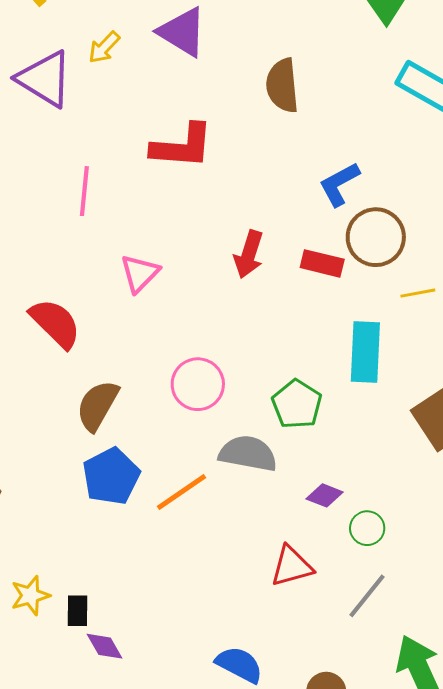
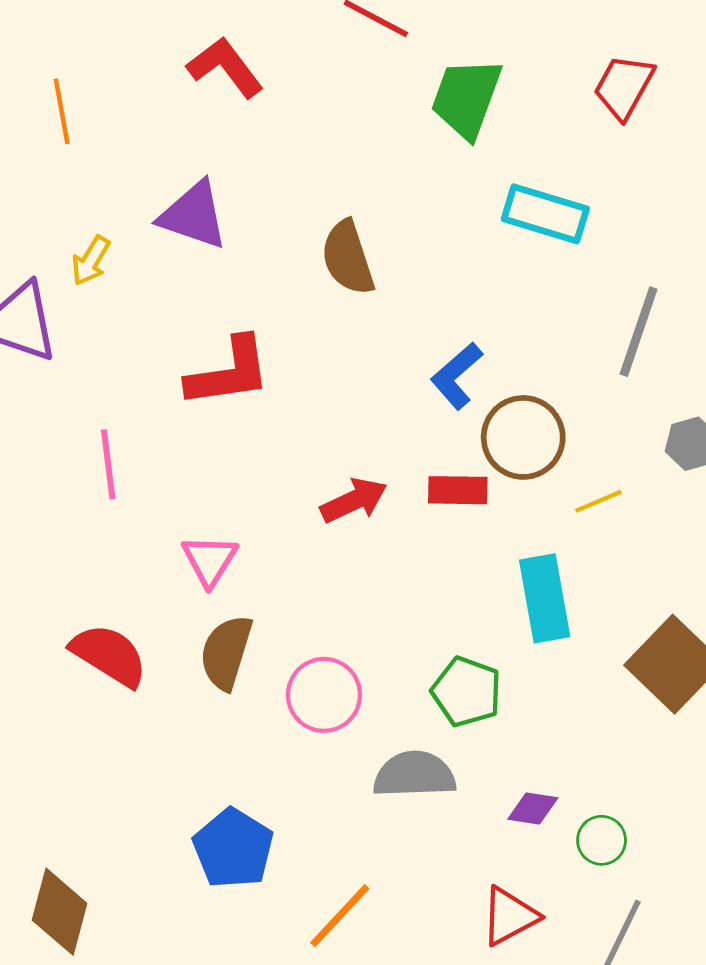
red arrow: (249, 254) -> (354, 500), turned -120
brown semicircle: (97, 405) -> (226, 652), moved
orange line: (181, 492) -> (340, 916), moved

